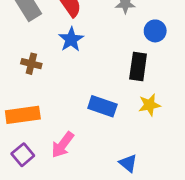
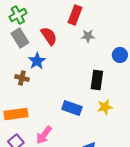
blue circle: (155, 31) -> (120, 55), moved
blue star: (71, 39) -> (37, 61), moved

